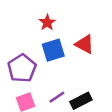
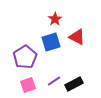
red star: (47, 22) -> (55, 19), moved

